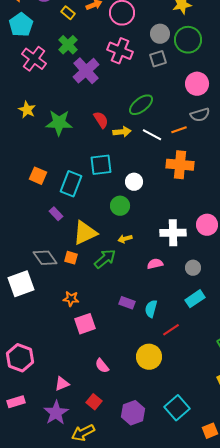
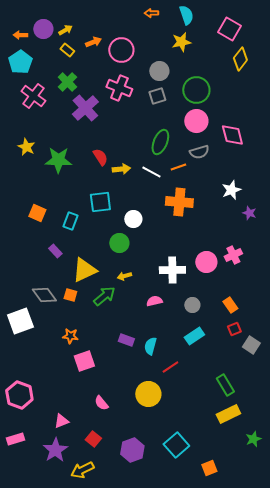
green circle: (188, 40) -> (196, 90), moved
green ellipse: (141, 105) -> (160, 142), moved, turned -30
cyan rectangle: (71, 184) -> (70, 221), size x0.7

